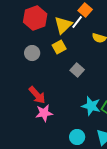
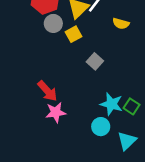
gray circle: (32, 53) -> (53, 23), moved
cyan circle: (77, 137) -> (101, 127), moved

